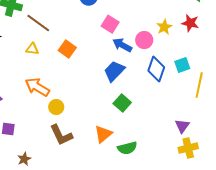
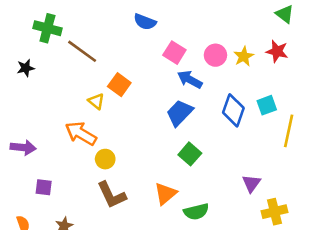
pink circle: (144, 40) -> (215, 55), moved
yellow triangle: (32, 49) -> (96, 101), moved, turned 32
purple triangle: (182, 126) -> (251, 183), moved

